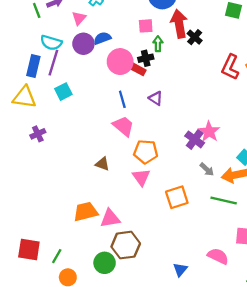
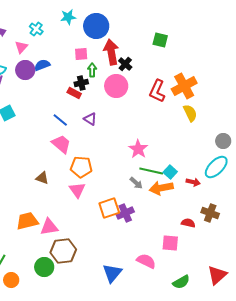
pink circle: (120, 62) -> (116, 86), moved
blue line: (122, 99) -> (60, 120), turned -35
purple cross: (195, 139) -> (125, 213), moved, turned 30
green line: (224, 201) -> (151, 171), moved
blue triangle: (180, 270) -> (112, 273), size x1.5

